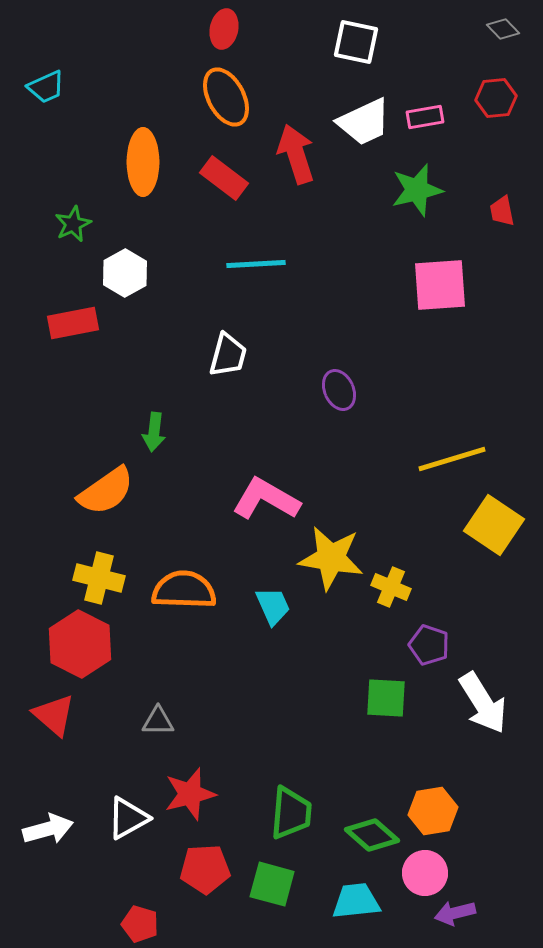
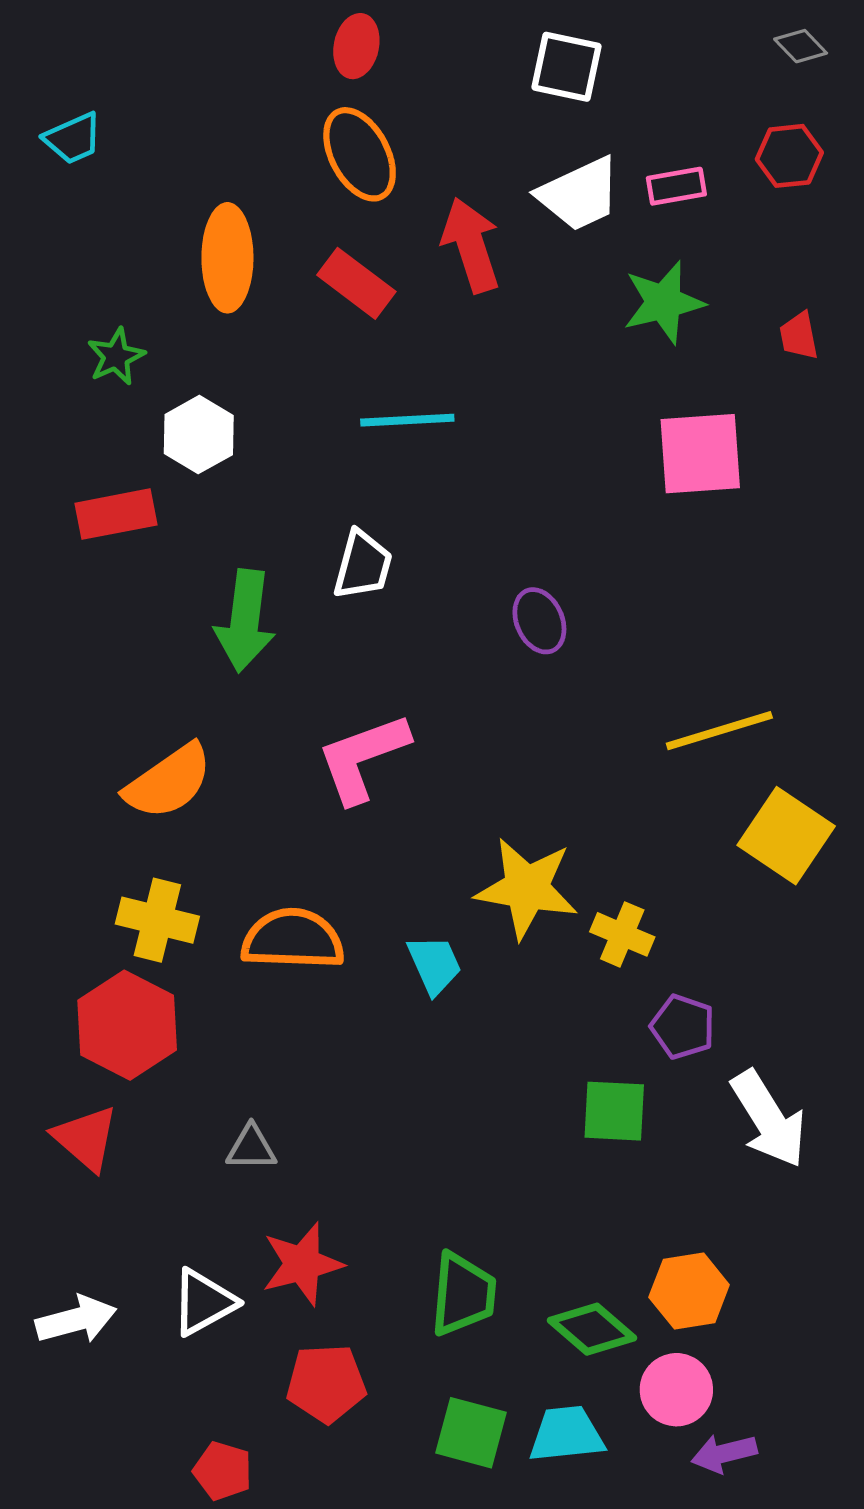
green arrow: (154, 432) -> (245, 621), moved, size x1.6
pink L-shape: (266, 499) -> (363, 758), moved, turned -50
green square: (272, 884) -> (471, 1433), moved

